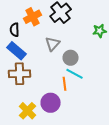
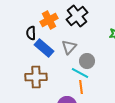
blue rectangle: (17, 51) -> (44, 48), moved
cyan line: (75, 74) -> (80, 73), moved

